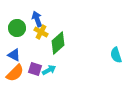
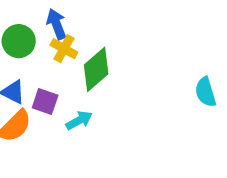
purple square: (35, 69) -> (45, 101), moved

